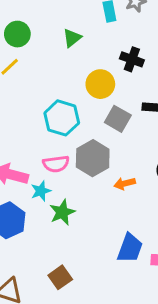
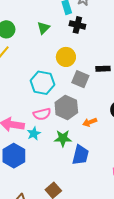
black cross: (132, 59) -> (77, 25), moved
green star: (62, 212) -> (63, 138), moved, turned 30
blue trapezoid: (130, 248) -> (80, 155), moved

